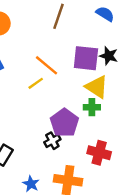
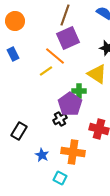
purple square: (86, 58) -> (68, 38), moved, turned -30
green cross: (92, 107) -> (79, 91), moved

